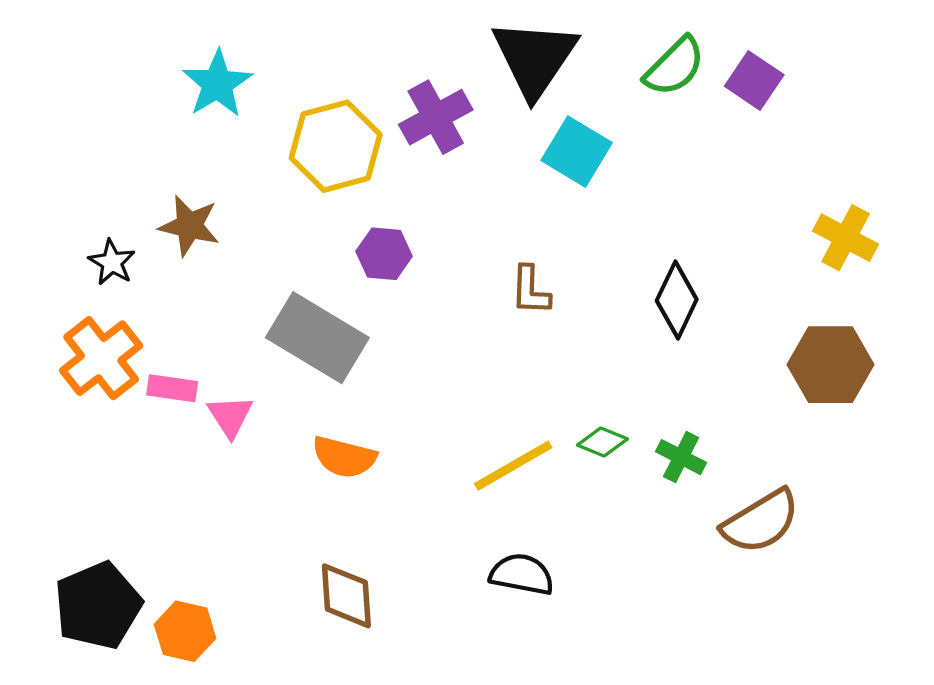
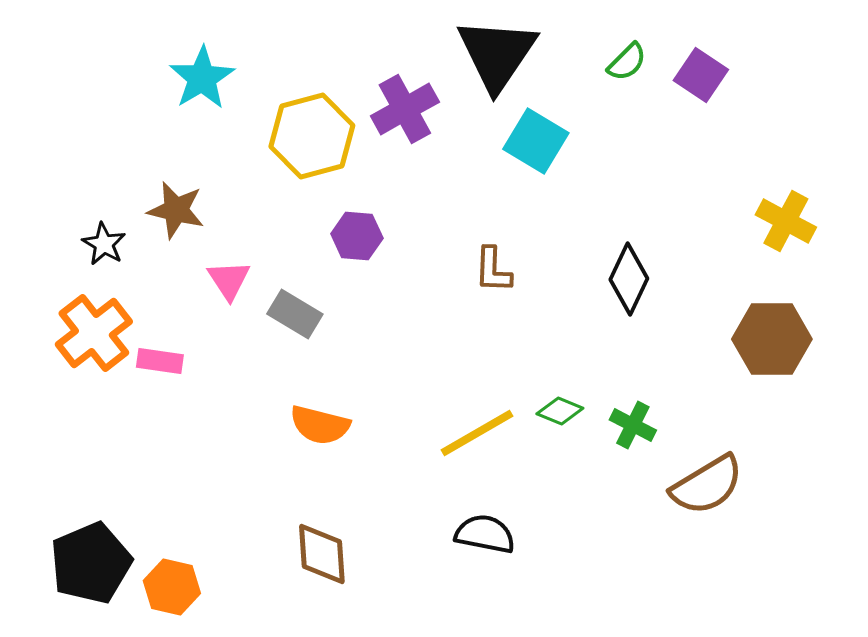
green semicircle: (675, 67) -> (627, 62), size x0.7
gray rectangle: (317, 338) -> (295, 314), size x0.6
pink triangle: (230, 416) -> (229, 280), moved

